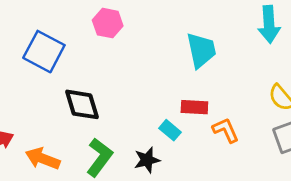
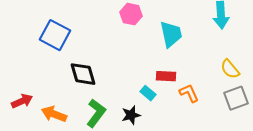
pink hexagon: (108, 23) -> (131, 14), moved

